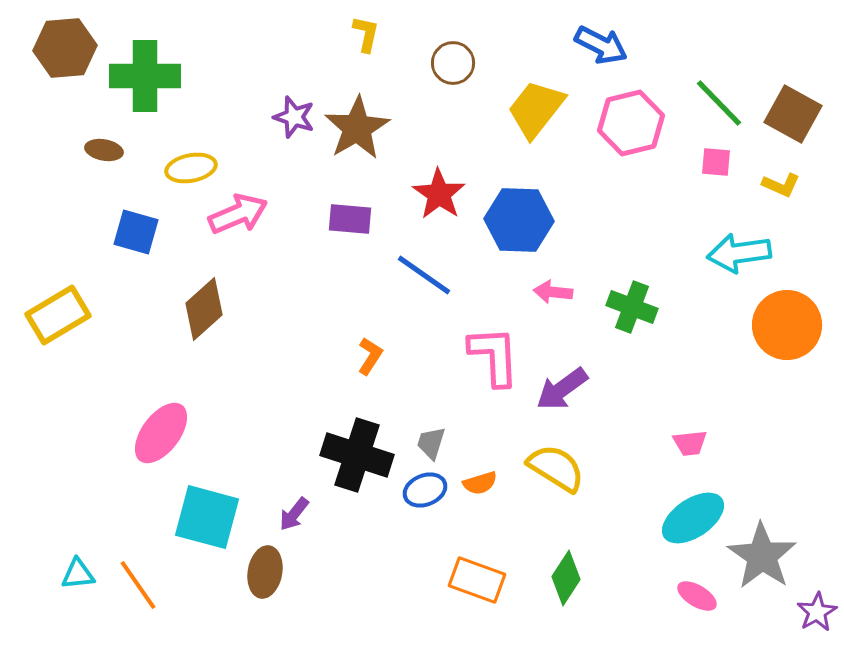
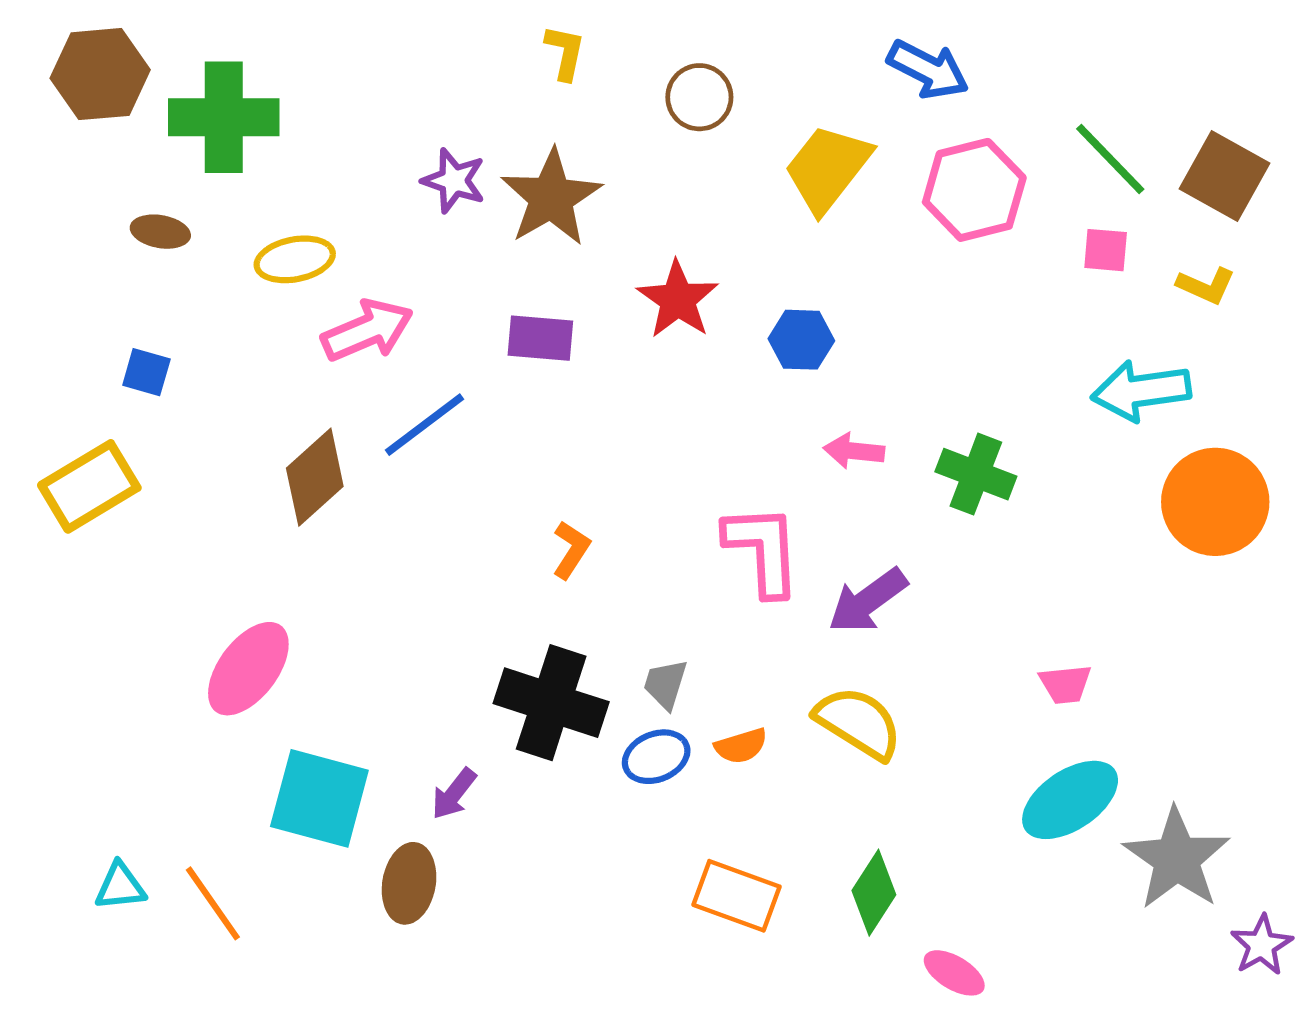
blue hexagon: (519, 220) -> (801, 340), size x0.6
blue square: (136, 232) -> (146, 372), moved, size x0.7
blue line: (424, 275) -> (424, 425), moved, turned -72
pink ellipse: (697, 596) -> (954, 973), moved

